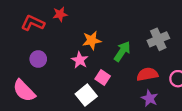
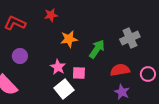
red star: (60, 14) -> (51, 15), moved
pink star: (80, 60) -> (58, 67), moved
pink square: (103, 78) -> (79, 73), turned -32

